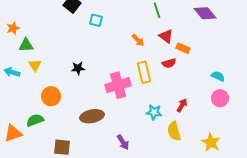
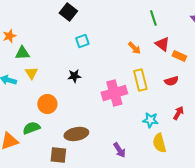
cyan square: (96, 20) -> (82, 41), moved, turned -32
red semicircle: (169, 63) -> (171, 81), moved
brown ellipse: (92, 116) -> (76, 134), moved
yellow semicircle: (174, 131) -> (159, 143), moved

